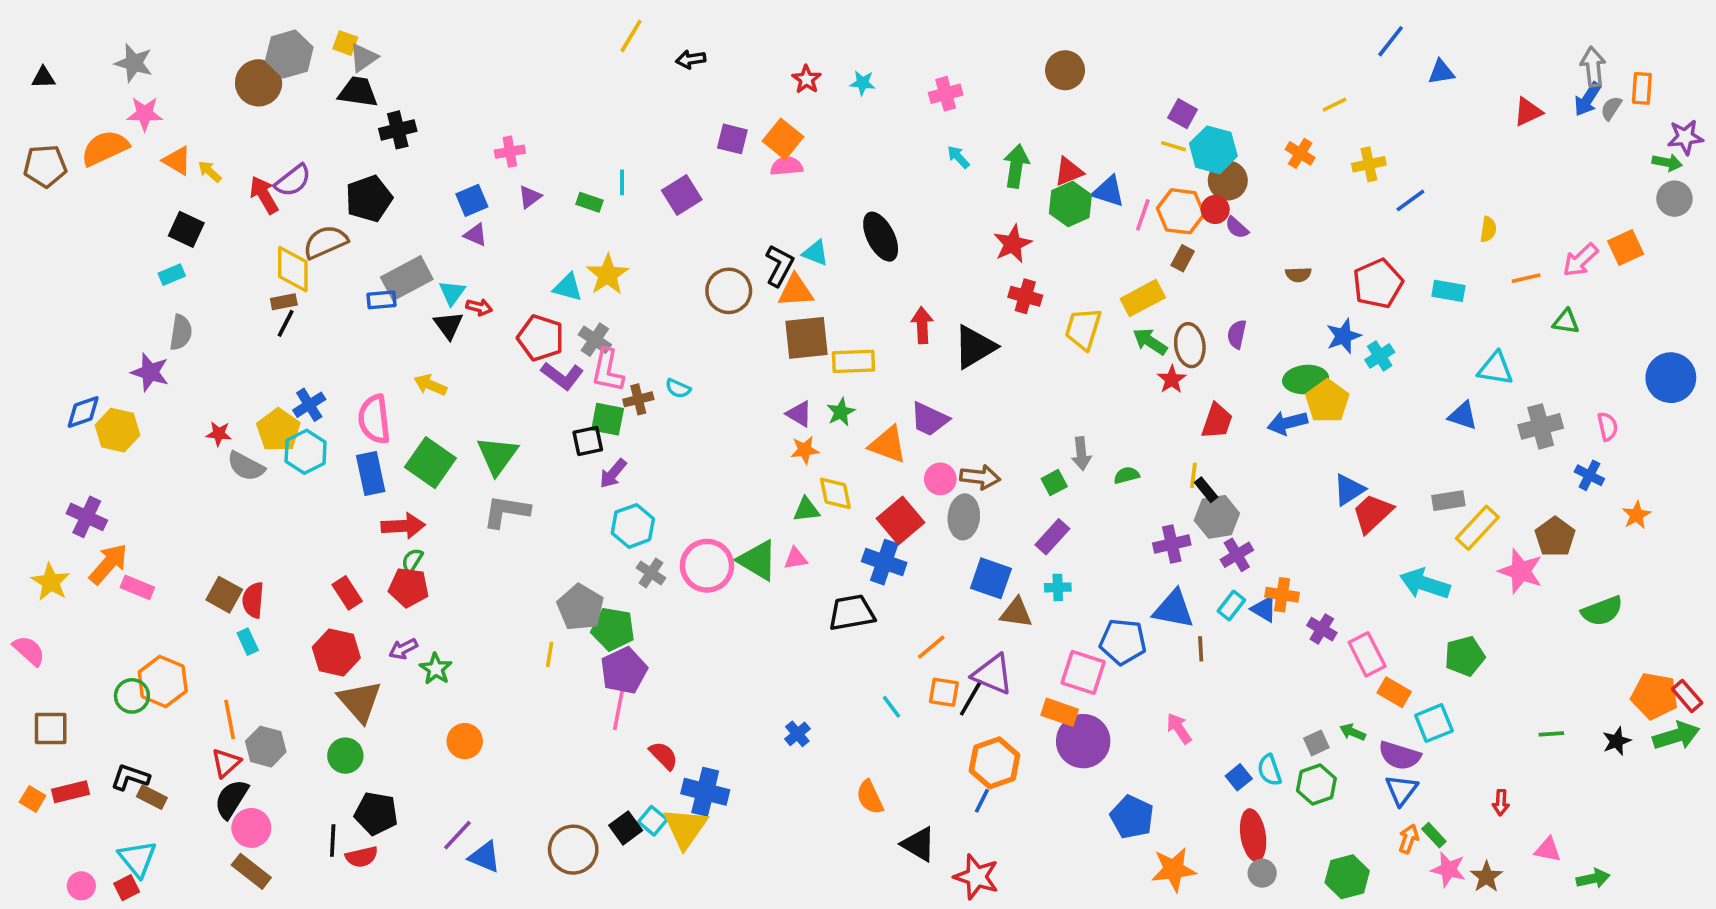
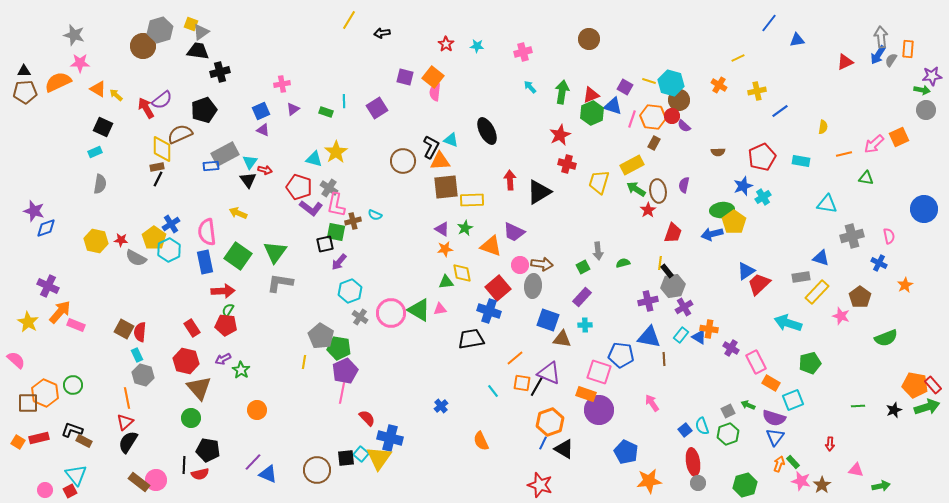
black triangle: (43, 77) -> (24, 71), moved
purple square: (1183, 114) -> (625, 87), moved
pink semicircle: (787, 166) -> (435, 92), turned -78
purple star: (150, 372) -> (34, 211), moved
blue triangle: (1463, 416) -> (821, 258), moved
yellow hexagon: (118, 430) -> (96, 241), moved
pink star: (1521, 571) -> (841, 316), size x0.7
orange hexagon: (163, 681) -> (45, 393), moved
gray hexagon: (266, 747) -> (143, 375), moved
pink circle: (251, 828) -> (156, 480), moved
black square: (626, 828) -> (346, 458), turned 30
black triangle: (919, 844) -> (564, 449), moved

